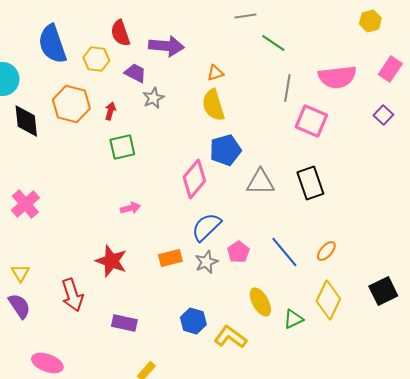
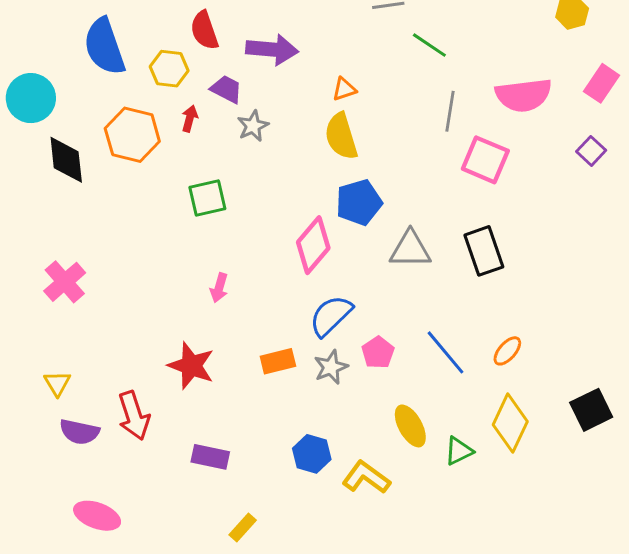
red arrow: (110, 111) -> (190, 119), moved
pink arrow: (130, 208) -> (219, 288), turned 120
purple semicircle: (19, 306) -> (79, 432), moved, turned 136

